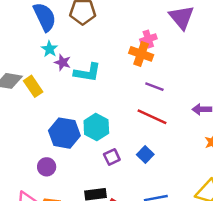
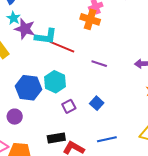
purple star: (63, 62) -> (25, 29), size x1.5
purple line: (154, 87) -> (99, 64), moved
red line: (152, 117) -> (62, 47), moved

